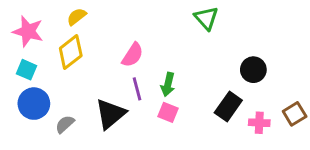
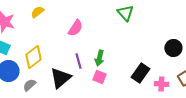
yellow diamond: (71, 52) -> (33, 57), moved
pink semicircle: (133, 55) -> (75, 28), moved
black circle: (253, 70) -> (173, 48), moved

